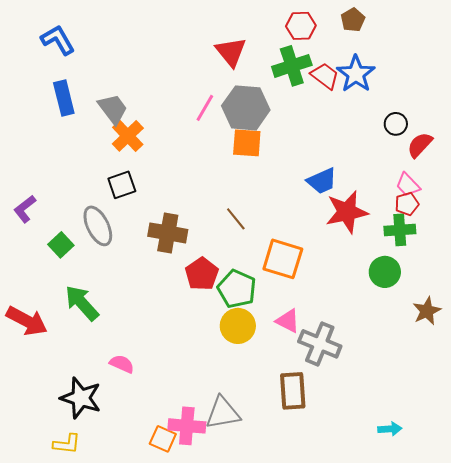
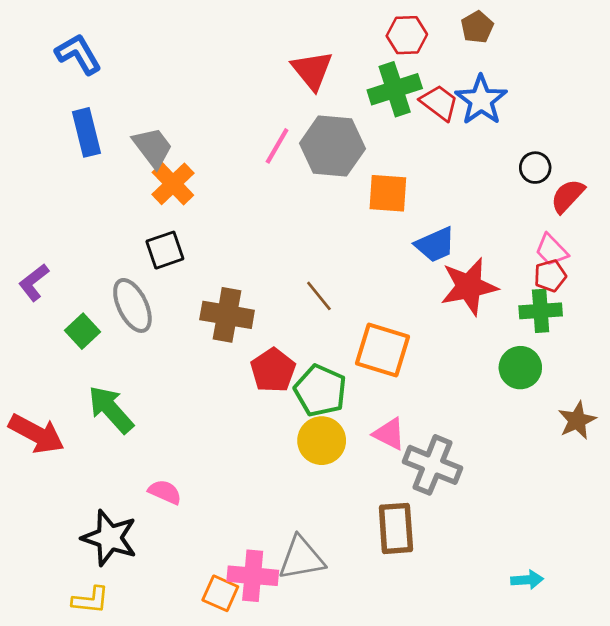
orange square: (247, 143) -> (388, 193), moved

